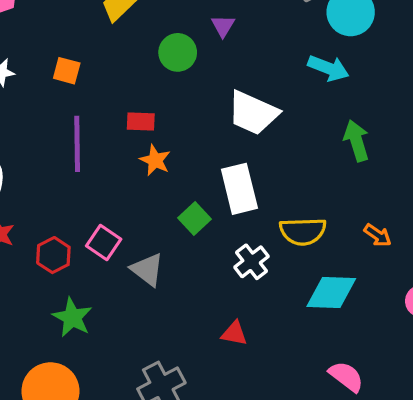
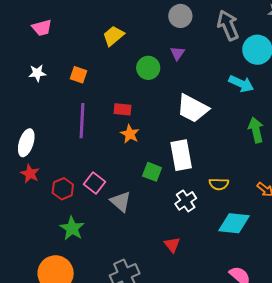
green square: (195, 219) -> (152, 172), turned -30
yellow semicircle: (303, 231) -> (219, 184), size x0.7
red triangle: (234, 333) -> (172, 245), turned 36

